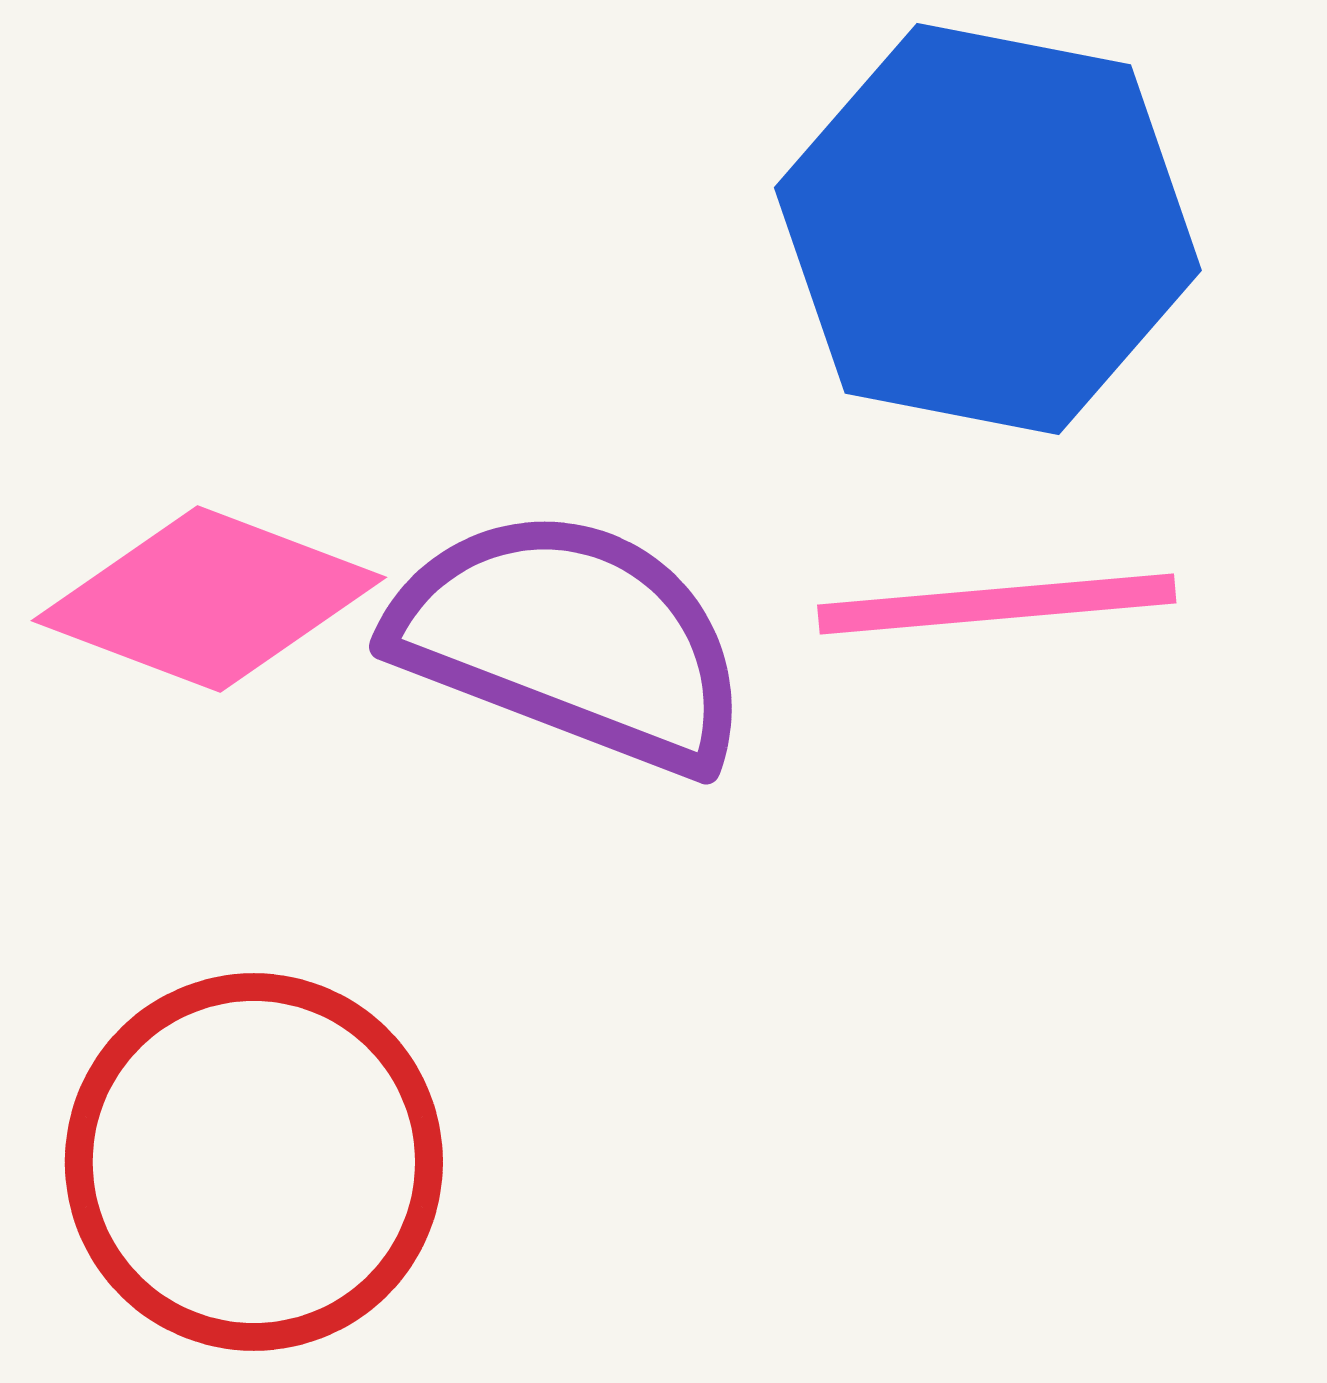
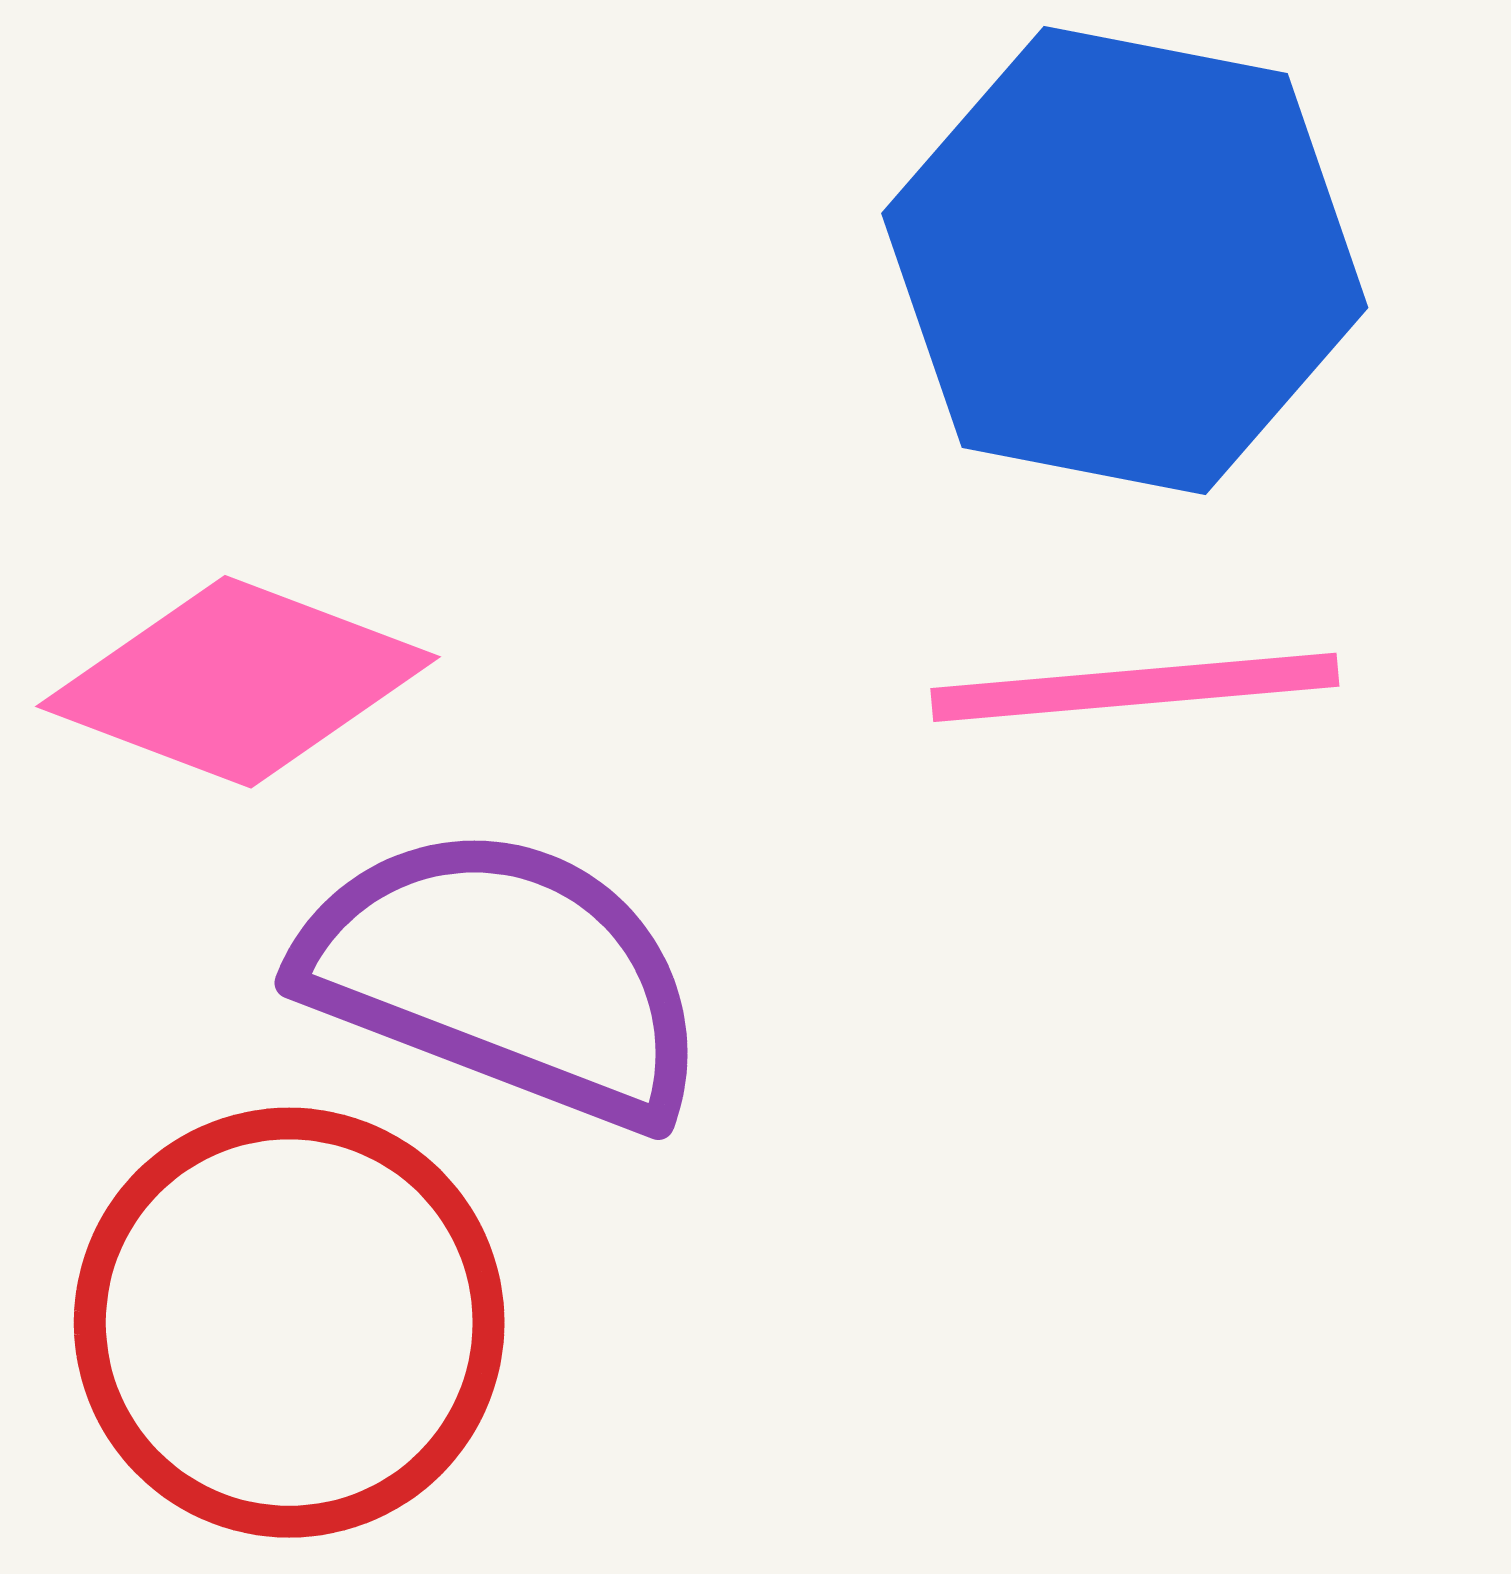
purple semicircle: (571, 640) -> (504, 975), moved

